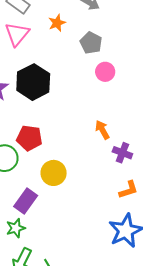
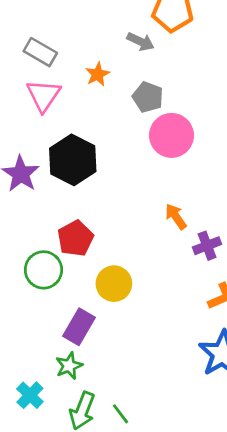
pink circle: (105, 72) -> (172, 135), size x1.6
red pentagon: (29, 138) -> (75, 238), turned -30
purple cross: (122, 153) -> (207, 246), turned -36

